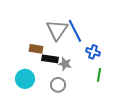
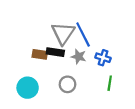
black rectangle: (50, 59) -> (55, 52), moved
gray star: (65, 64) -> (79, 57), moved
gray circle: (58, 85) -> (68, 84), moved

